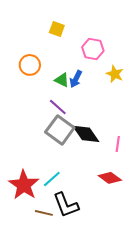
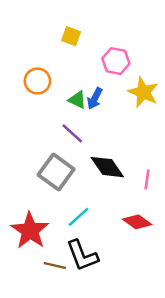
yellow star: (115, 74) -> (143, 92), size x1.4
gray square: (60, 130) -> (56, 172), moved
cyan line: (52, 179) -> (79, 217), moved

